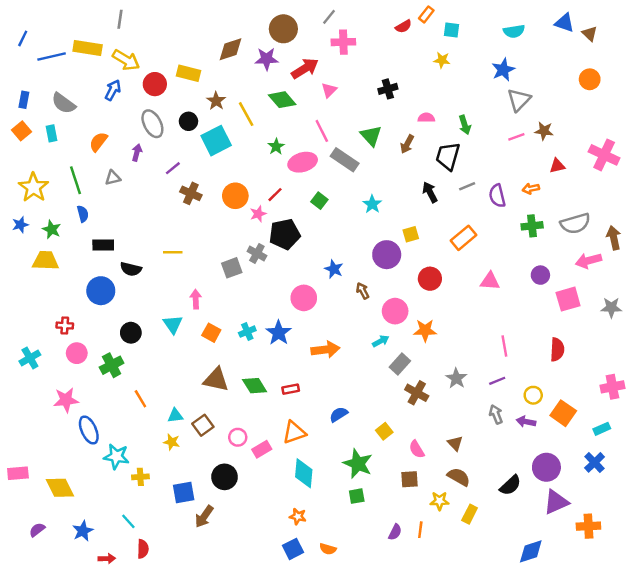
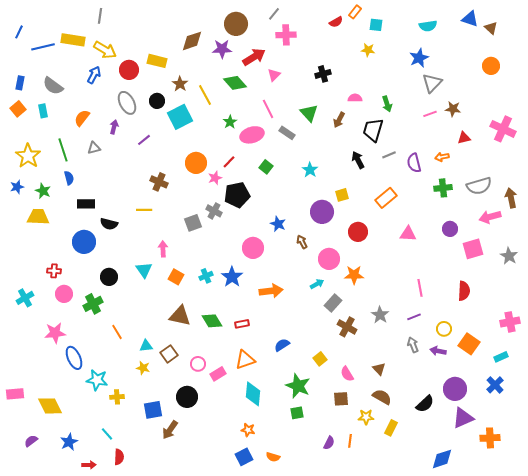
gray rectangle: (345, 160) -> (287, 133), size x0.7
brown cross: (191, 193) -> (159, 182), moved
gray star: (611, 308) -> (509, 256), turned 30

